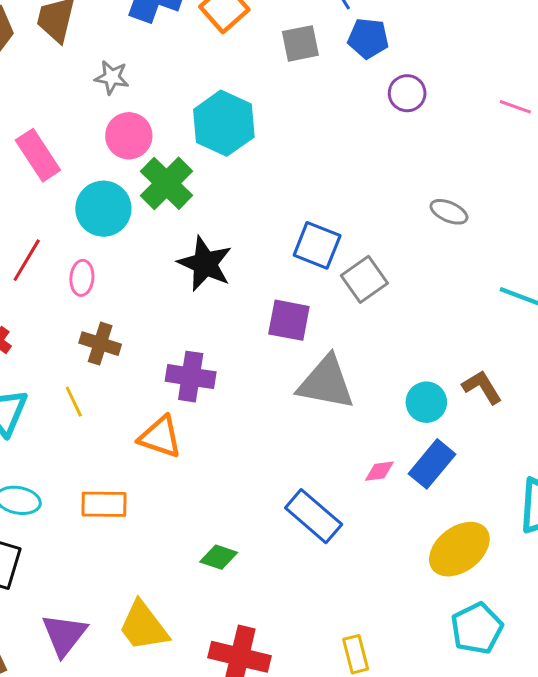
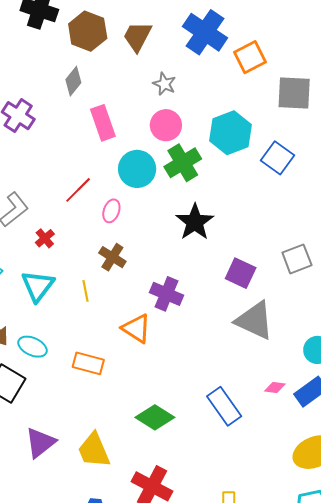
gray square: (300, 43) -> (294, 93), size x1.4
blue square: (317, 245) -> (278, 158), moved
green diamond: (219, 557) -> (155, 417), size x1.5

